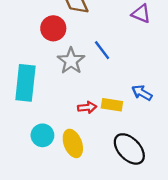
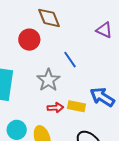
gray star: (71, 61) -> (48, 80), moved
blue arrow: (142, 93) -> (102, 97), size x1.4

